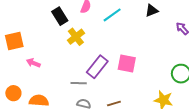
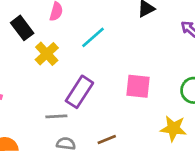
cyan line: (112, 15) -> (93, 37), moved
pink square: (127, 64) -> (138, 86), moved

